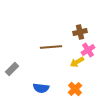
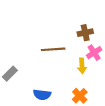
yellow arrow: (77, 62) -> (82, 66), turned -64

